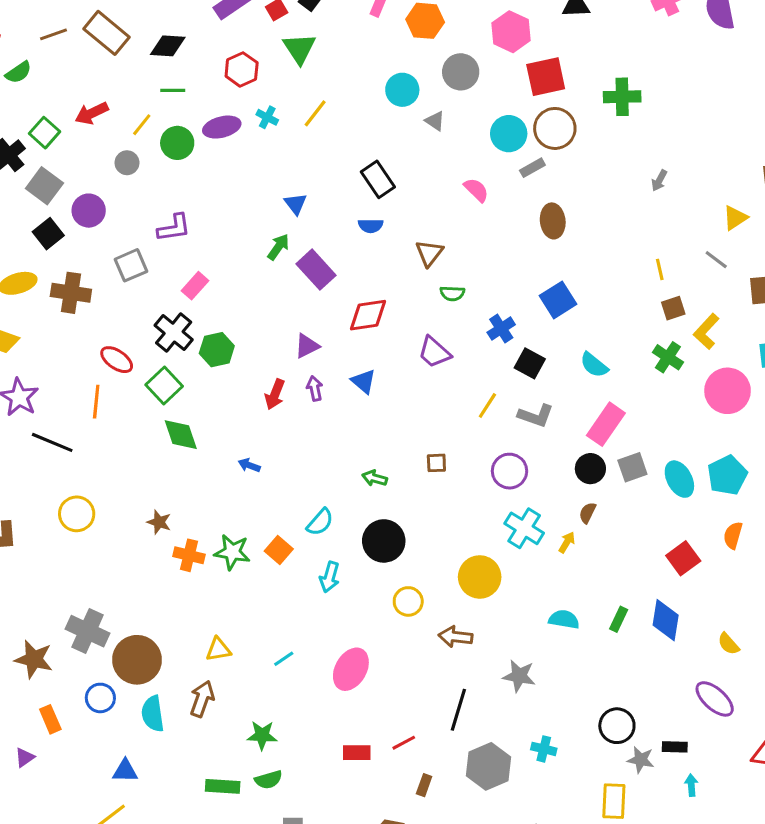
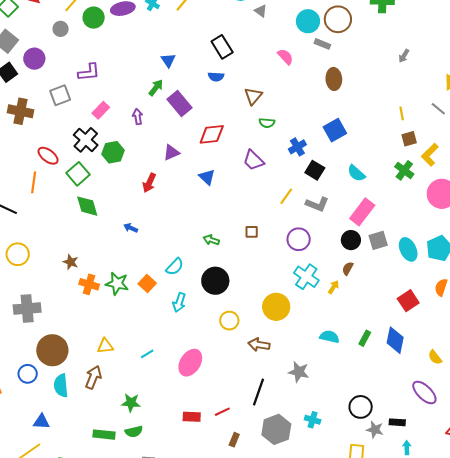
gray rectangle: (532, 168) -> (322, 44), turned 49
purple arrow: (315, 389) -> (138, 117), moved
gray cross: (87, 631) -> (27, 309), moved, turned -32

